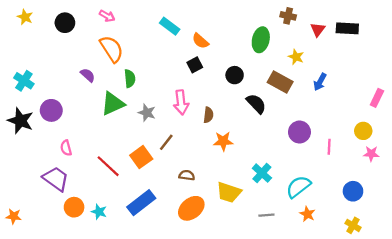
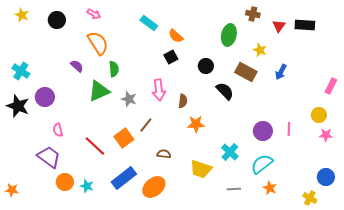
purple circle: (299, 132) -> (263, 131), moved
blue circle: (353, 191) -> (326, 177), moved
orange ellipse: (191, 208) -> (154, 187), moved

